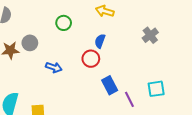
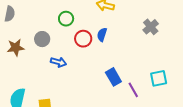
gray circle: (30, 43) -> (42, 39), moved
red circle: (91, 59) -> (83, 39), moved

